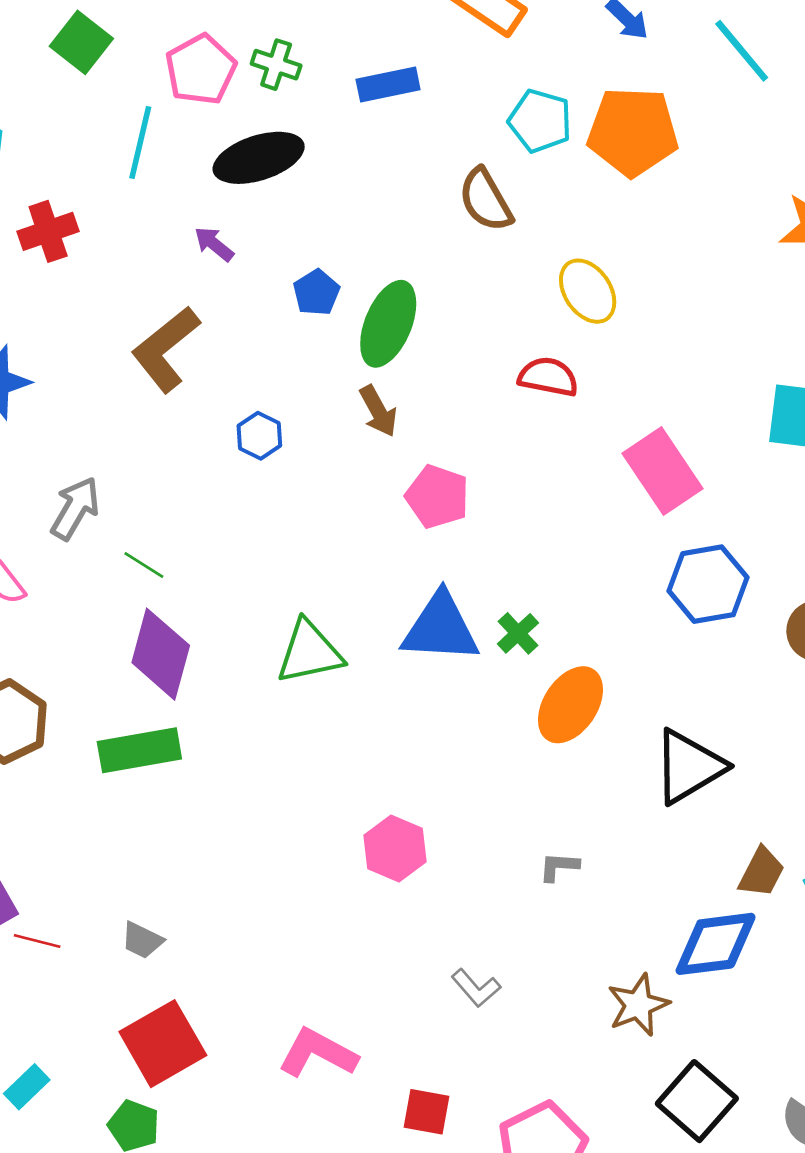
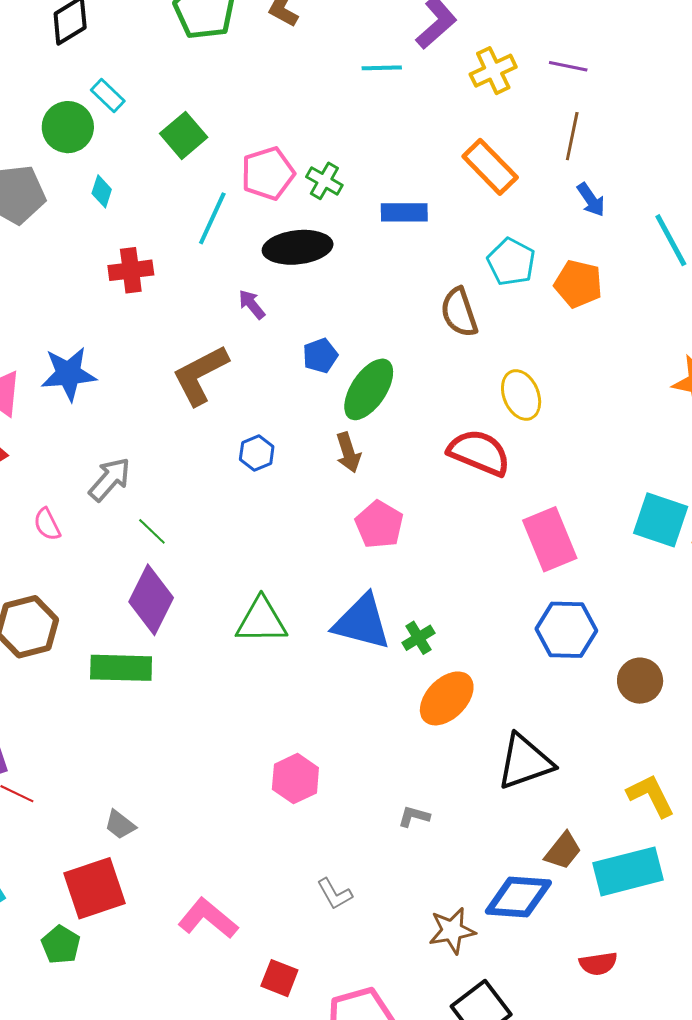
orange pentagon: (633, 132) -> (578, 284), size x0.7
red semicircle: (548, 377) -> (479, 453), size x1.4
gray trapezoid: (142, 940) -> (120, 825), moved

